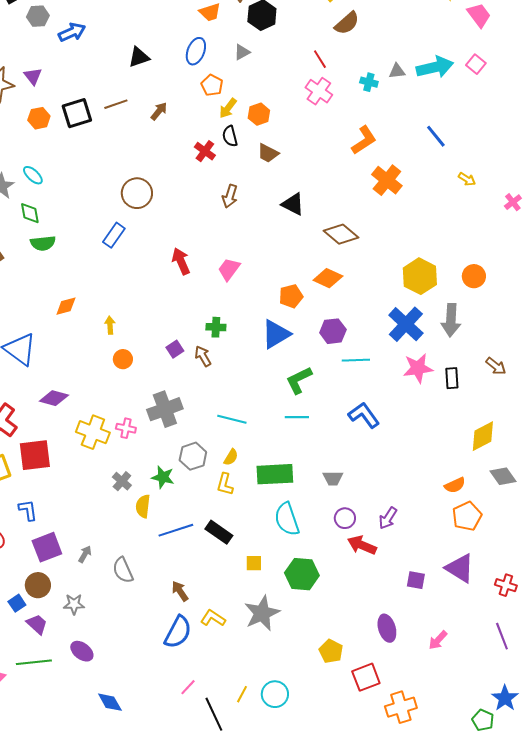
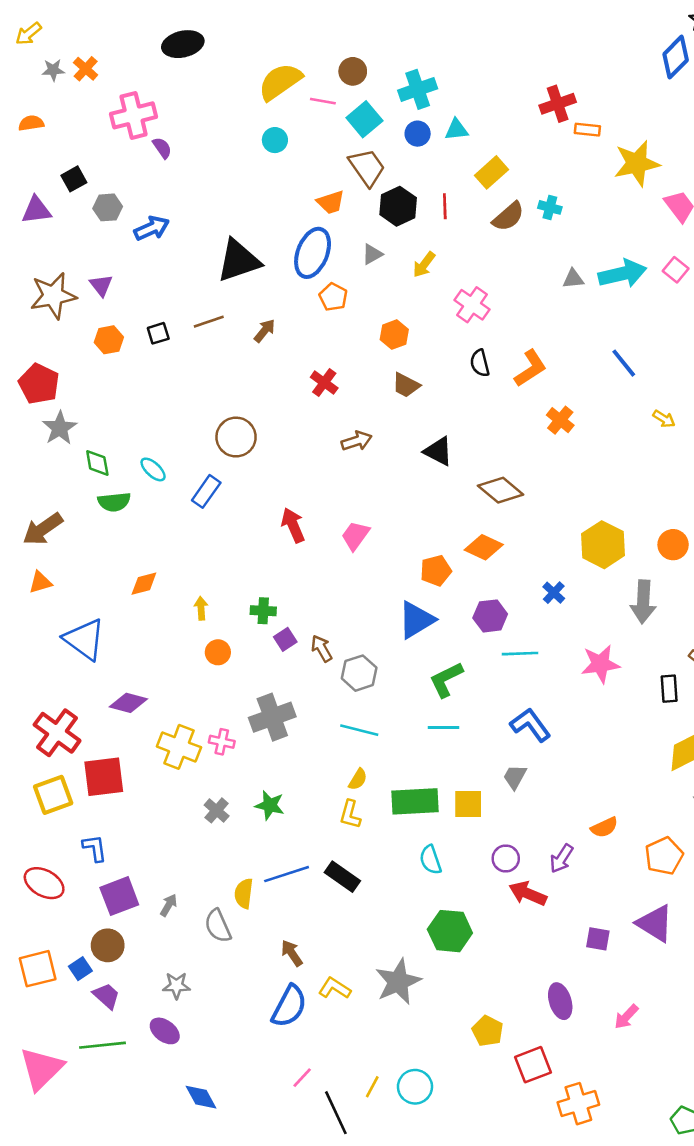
blue ellipse: (196, 51) -> (313, 253), size x1.4
black triangle: (139, 57) -> (239, 261), size x1.6
red line: (320, 59) -> (445, 206), moved, turned 30
cyan cross: (369, 82) -> (550, 207), moved
yellow arrow: (228, 108) -> (424, 265), moved
black square: (77, 113) -> (158, 333), size x0.6
black semicircle: (230, 136) -> (480, 363), moved
cyan ellipse: (33, 175) -> (153, 469), moved
orange cross: (387, 180) -> (560, 420), size x0.7
brown arrow: (230, 196) -> (357, 441), turned -125
blue cross: (406, 324) -> (554, 593), moved, size x0.5
green cross: (216, 327) -> (263, 611), moved
black rectangle: (452, 378) -> (669, 689), moved
gray hexagon: (193, 456) -> (359, 673), moved
gray trapezoid: (333, 478) -> (515, 777), moved, turned 120
orange semicircle: (455, 485) -> (604, 827), moved
yellow semicircle: (143, 506) -> (244, 893), moved
cyan semicircle: (287, 519) -> (431, 860), size x0.7
yellow square: (254, 563) -> (468, 804), moved, size x1.4
gray star: (74, 604) -> (176, 986), moved

